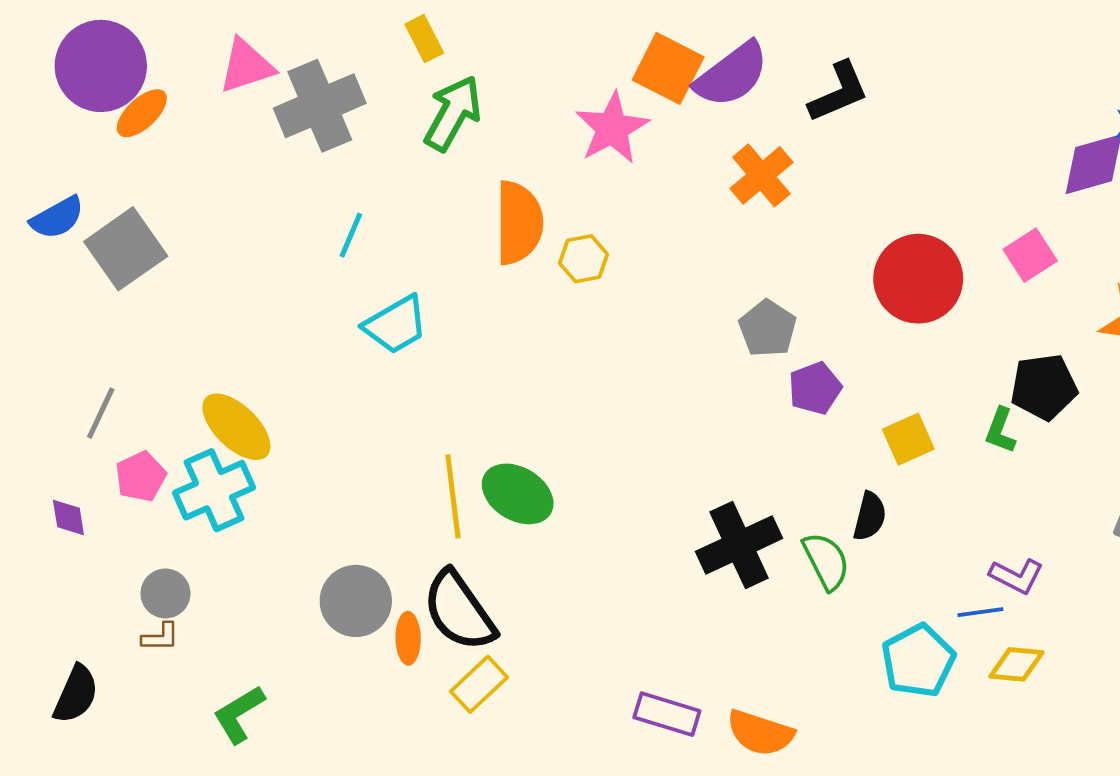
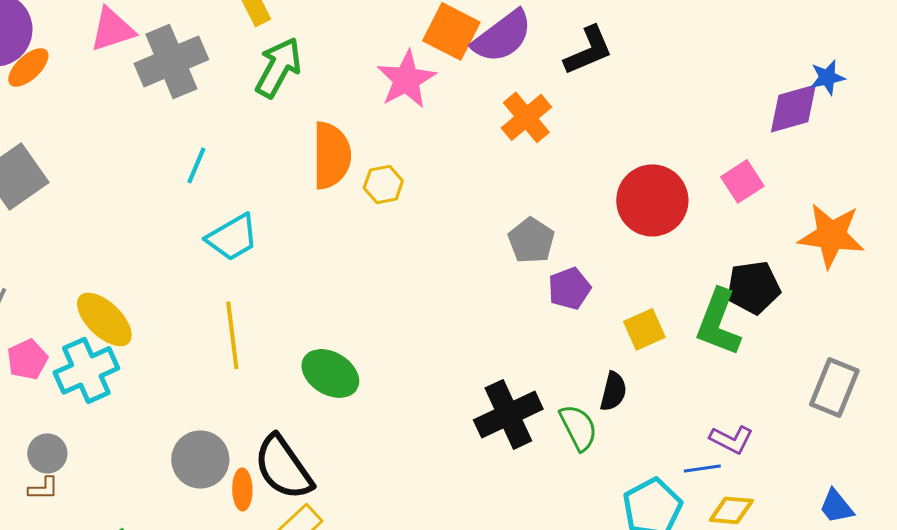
green L-shape: (1000, 430) -> (718, 322), size x1.8
yellow line: (453, 496) -> (232, 335), moved

